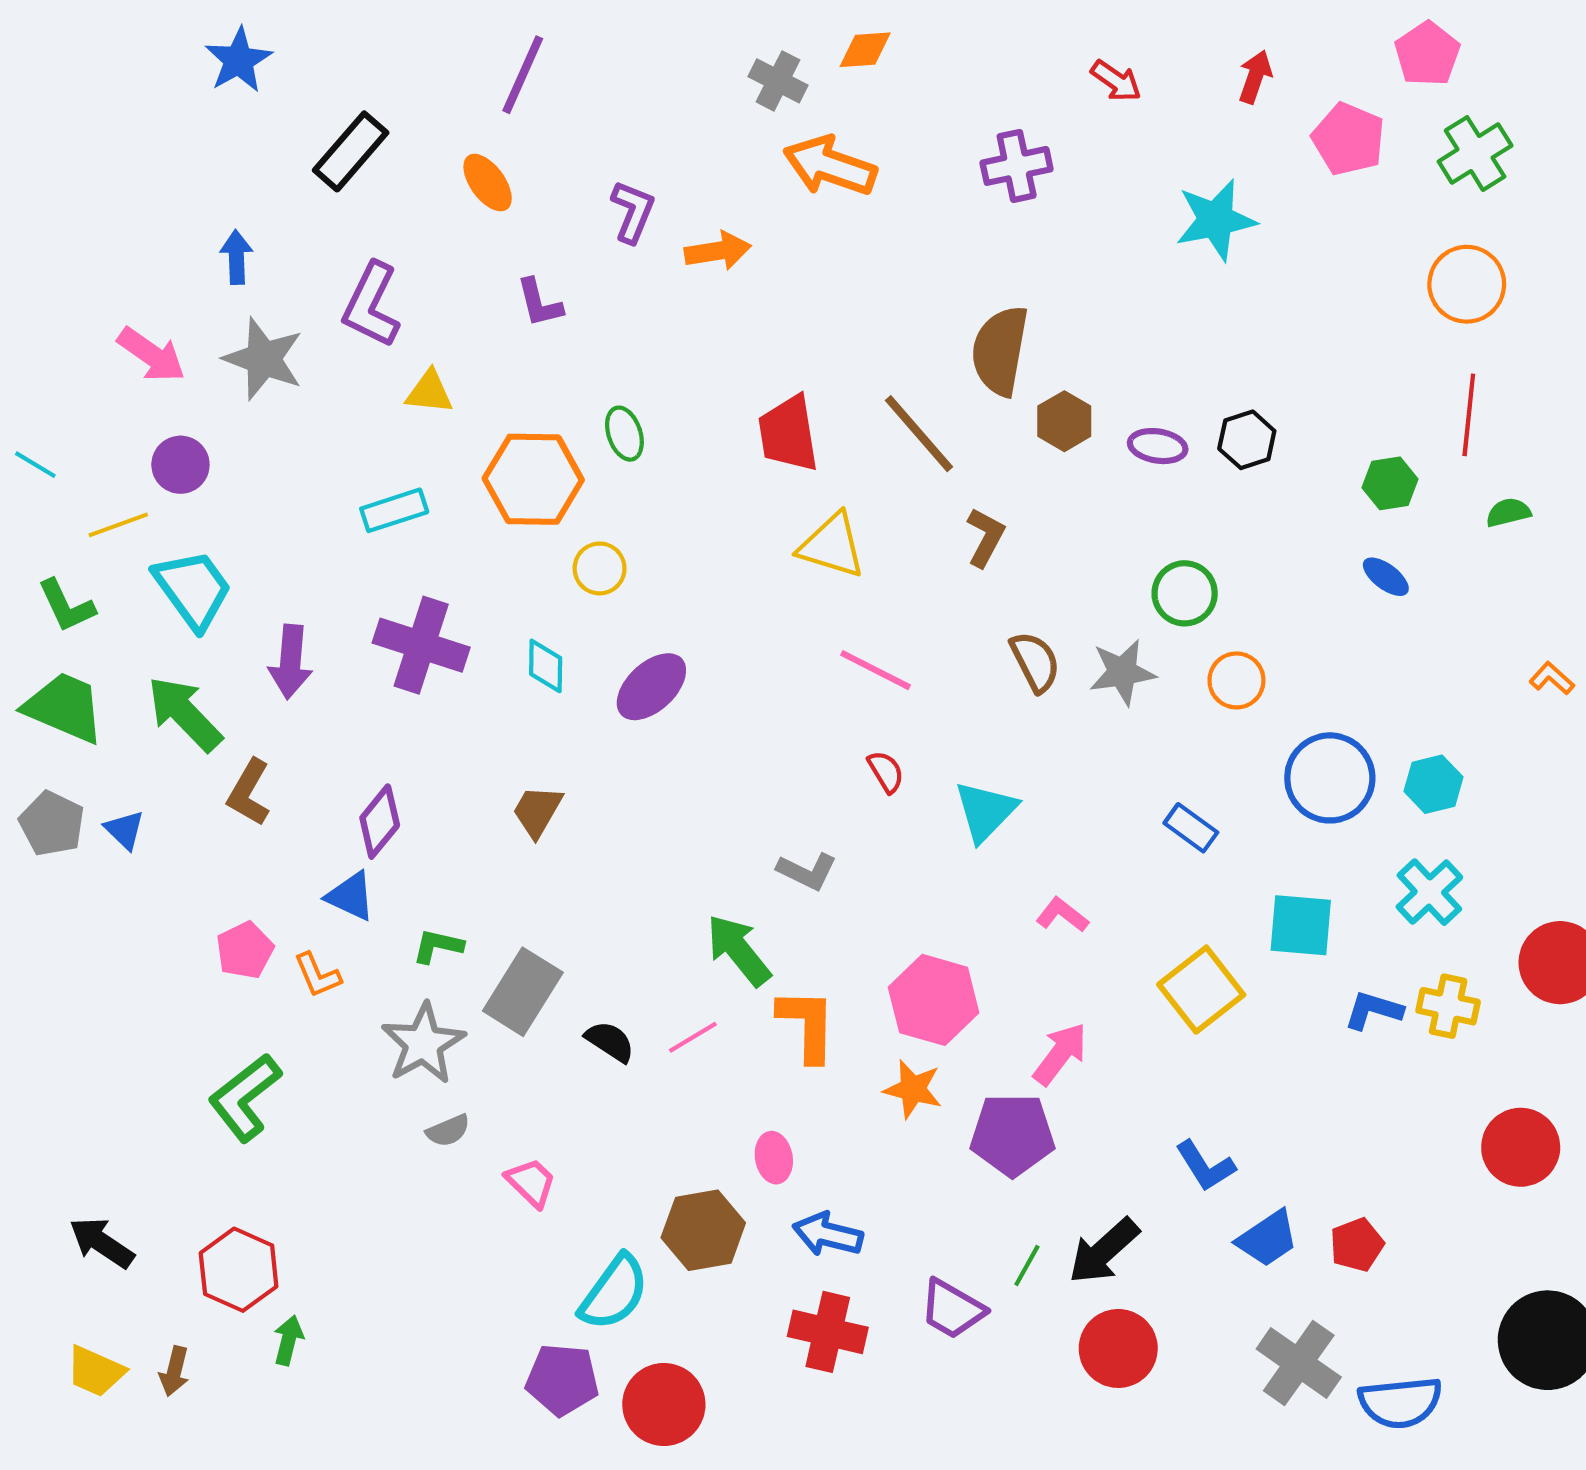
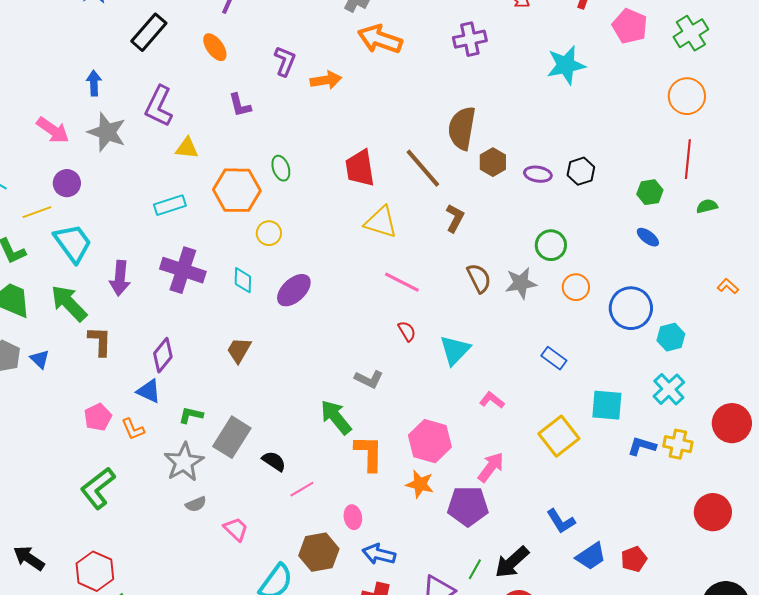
blue circle: (1330, 778) -> (631, 308), moved
brown L-shape: (249, 792) -> (100, 341), turned 152
pink line: (693, 1037) -> (302, 489), moved

